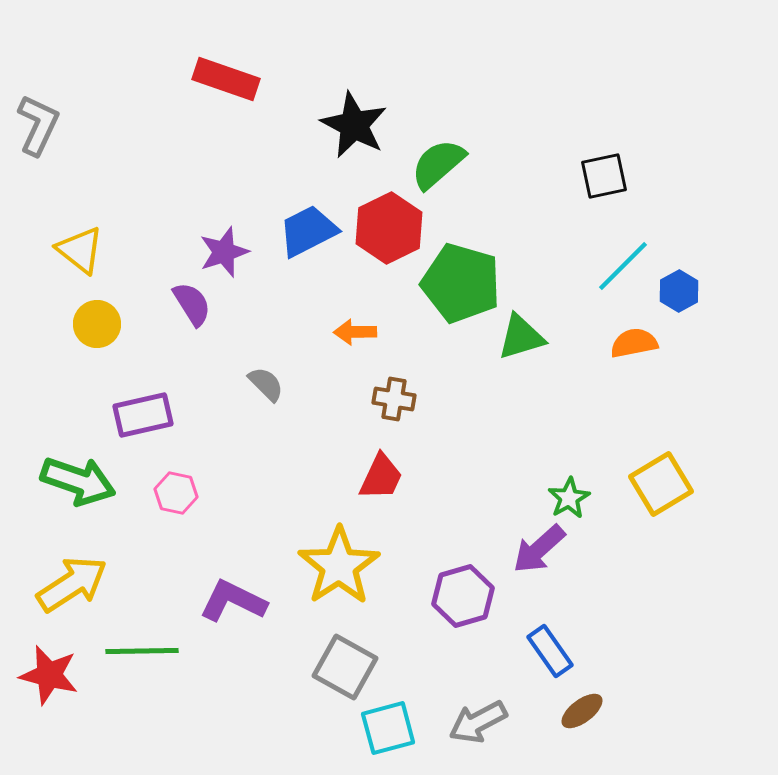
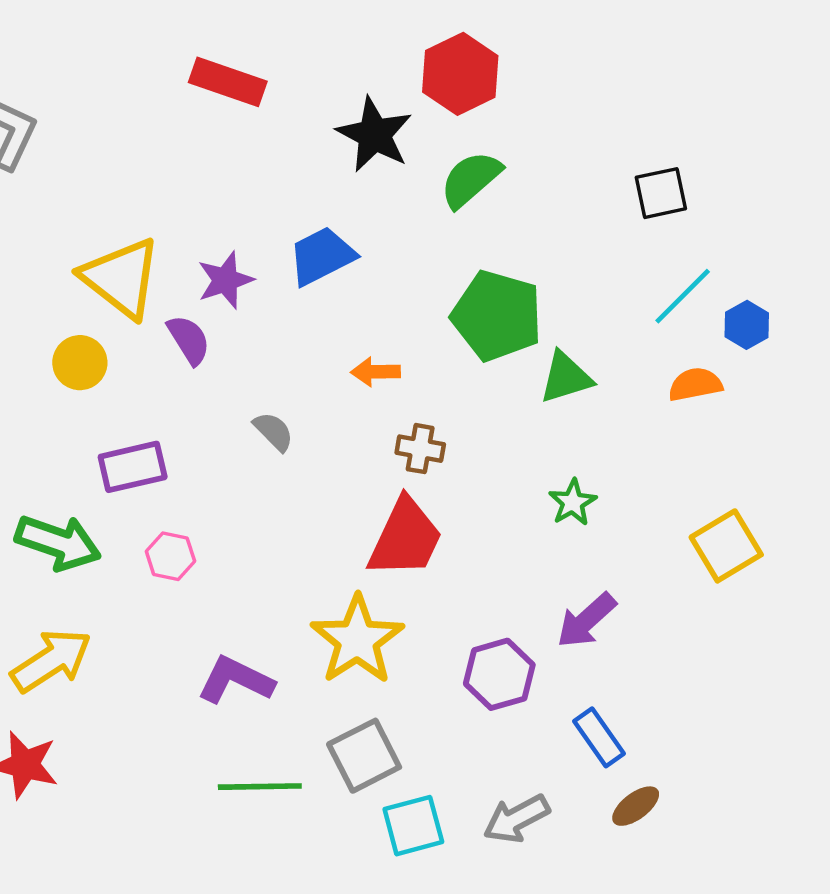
red hexagon: (389, 228) -> (460, 74), moved
yellow triangle: (80, 250) -> (121, 278), moved, size x1.5
red trapezoid: (381, 477) -> (405, 538), size x1.5
green star: (569, 498) -> (573, 502), moved
green line: (142, 651) -> (260, 787), moved
gray square: (345, 667) -> (364, 756), turned 34

